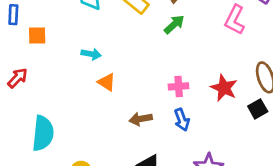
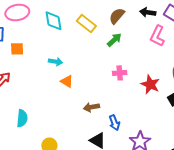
pink cross: (179, 86) -> (120, 73), moved
blue arrow: (182, 120) -> (114, 123), moved
cyan semicircle: (43, 133) -> (22, 118), size x0.7

